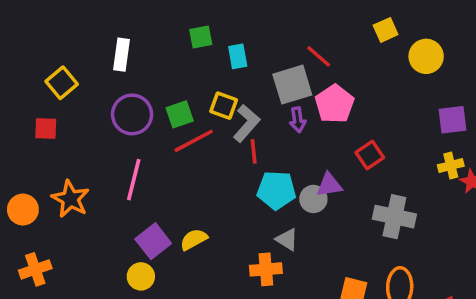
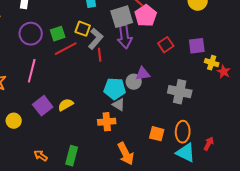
pink pentagon: (335, 104) -> (146, 16), moved
purple arrow: (298, 120) -> (125, 37), size x1.6
purple square: (453, 120) -> (197, 46), moved
red square: (370, 155) -> (166, 45), moved
yellow cross: (451, 166) -> (212, 63), turned 32
cyan pentagon: (276, 190) -> (115, 89), moved
yellow circle: (141, 276) -> (14, 121), moved

